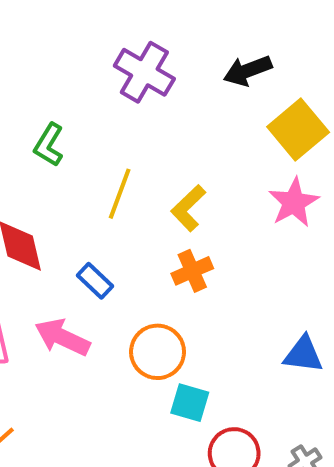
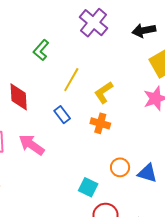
orange cross: (192, 271) -> (100, 123), turned 30
blue rectangle: (95, 281) -> (62, 115), moved
orange circle: (158, 352) -> (120, 167), moved, size x0.7

